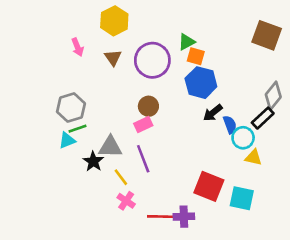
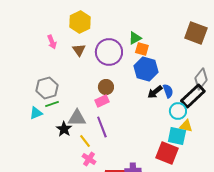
black rectangle: (263, 118) -> (193, 96), size x1.4
blue semicircle: (230, 125) -> (168, 91), moved
cyan triangle: (67, 140) -> (36, 113), moved
red square: (209, 186) -> (167, 153), moved
cyan square: (242, 198) -> (177, 136), moved

